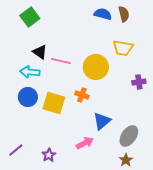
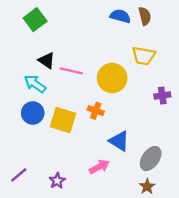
cyan arrow: (30, 72) -> (35, 84), turned 30
blue triangle: (102, 121) -> (119, 141), turned -48

